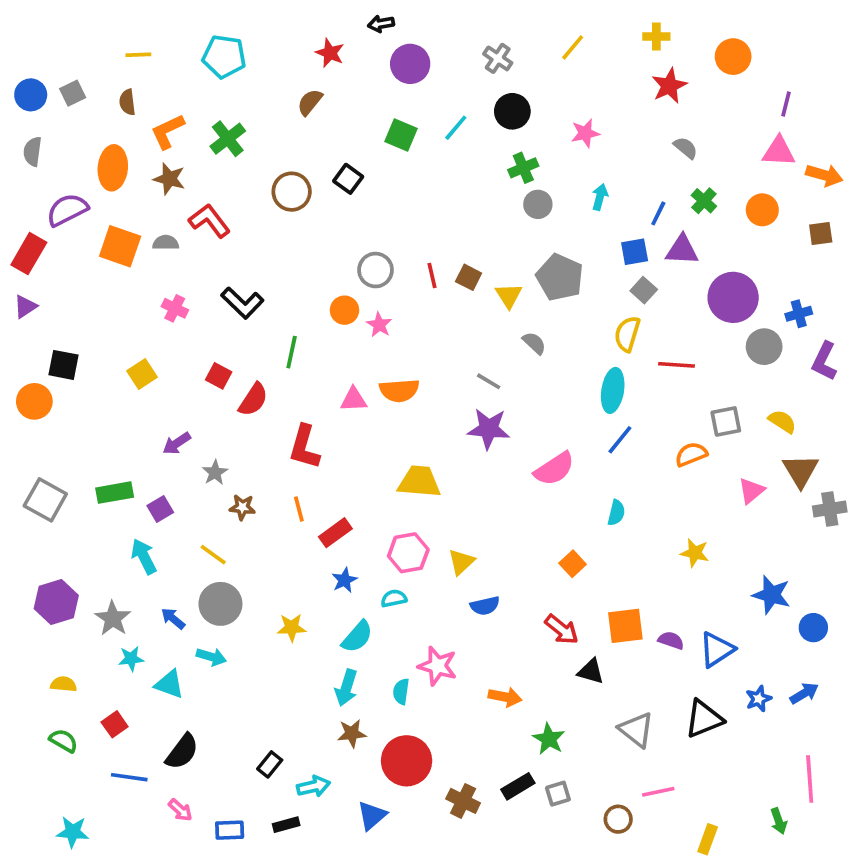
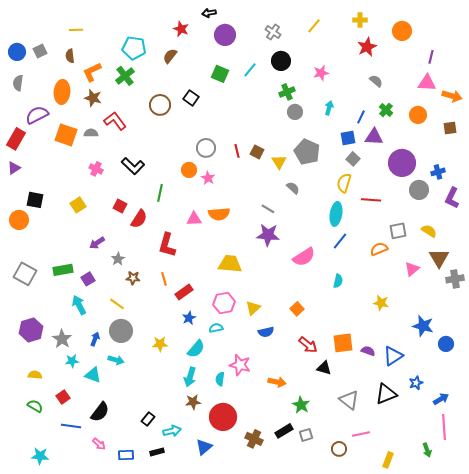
cyan pentagon: (224, 57) -> (134, 48), moved
orange square: (573, 564) -> (297, 309), moved
blue arrow: (173, 618) -> (95, 339), turned 72
blue arrow: (804, 693) -> (441, 399), moved

